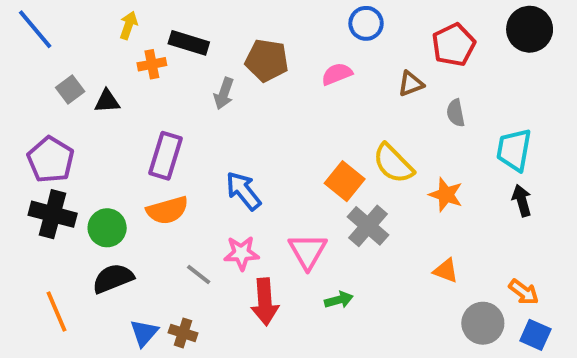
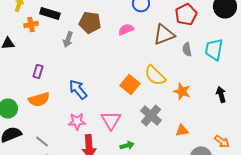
brown triangle: (411, 84) -> (164, 34), size x1.6
cyan trapezoid: (514, 150) -> (214, 49), moved
purple rectangle: (165, 156) -> (38, 71), size x0.6
gray cross: (368, 226) -> (151, 115), moved
orange triangle: (446, 271) -> (182, 130), turned -32
gray line: (199, 275) -> (42, 141), moved

